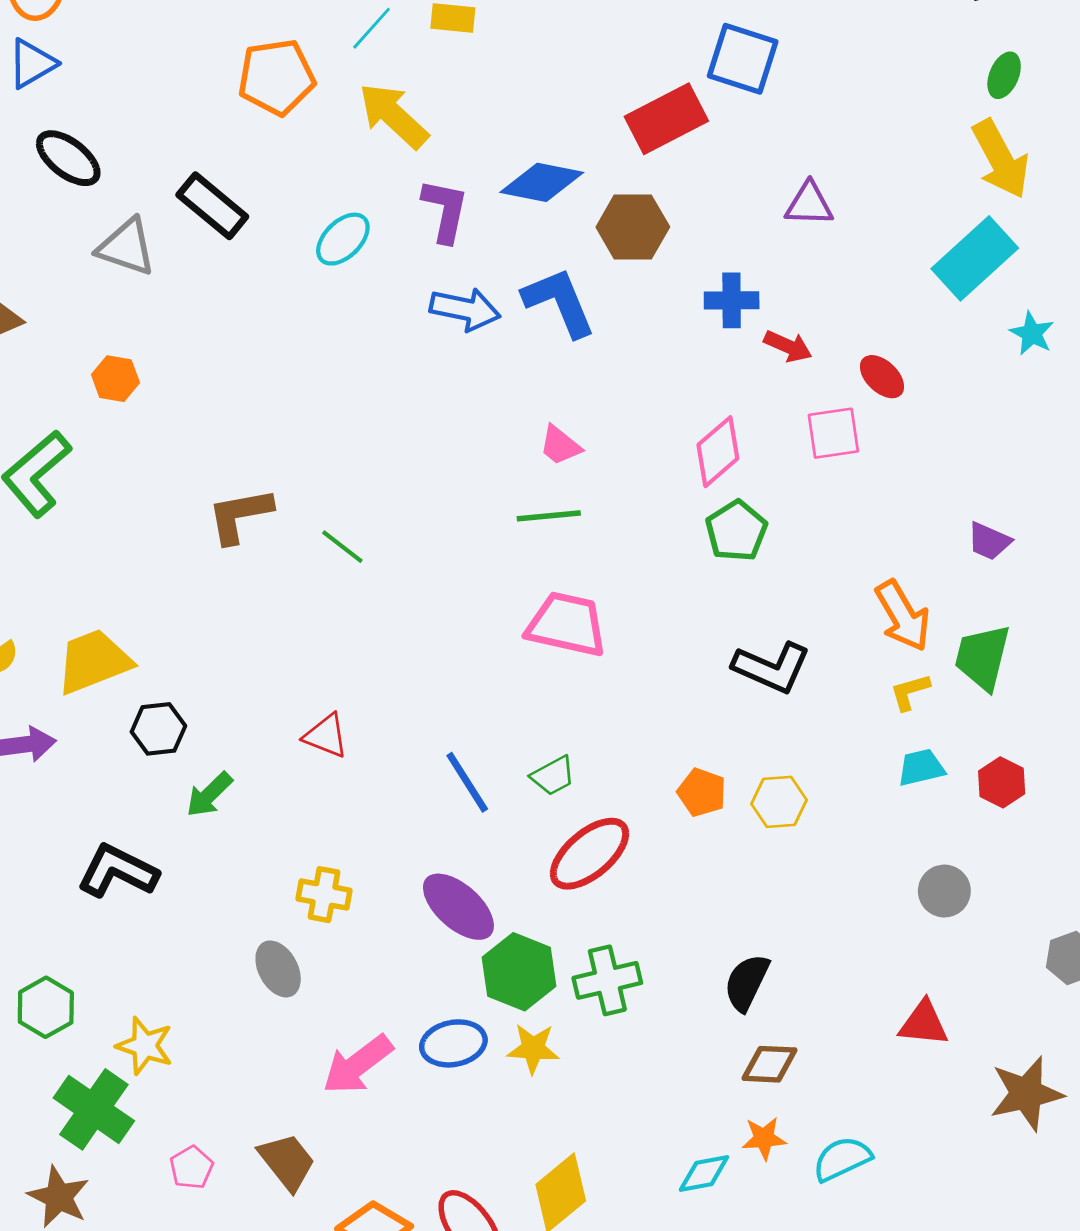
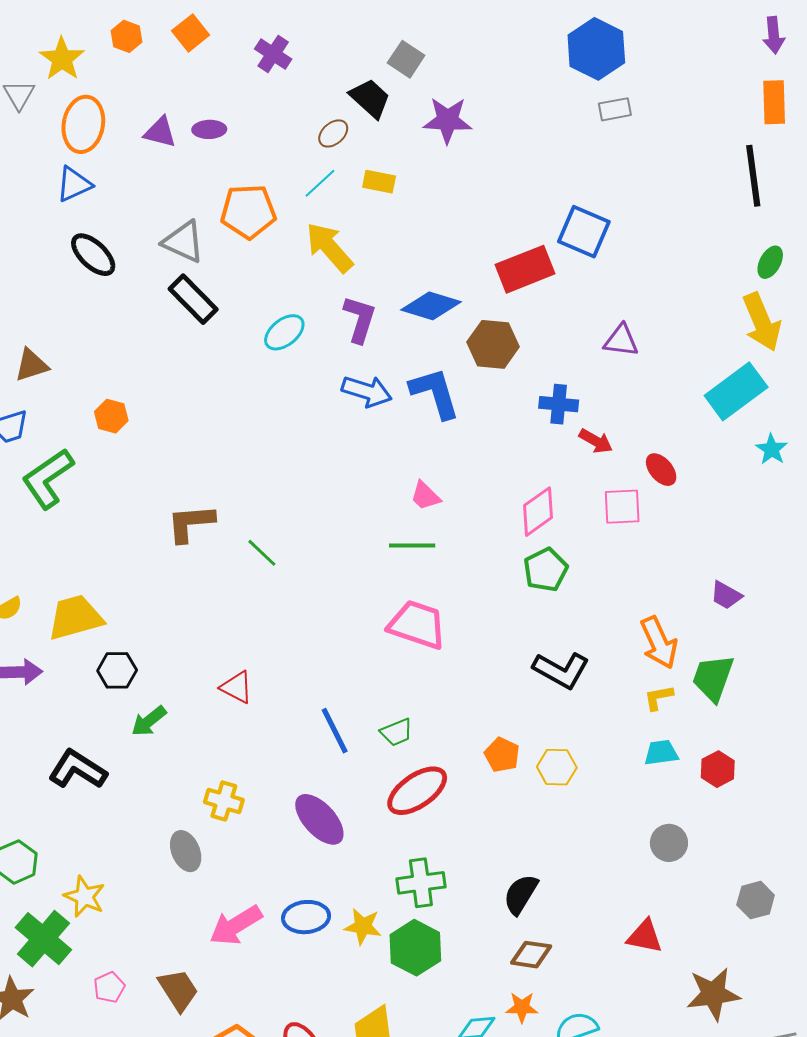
gray triangle: (126, 247) -> (184, 242), moved
green hexagon: (519, 972) -> (415, 948), moved

